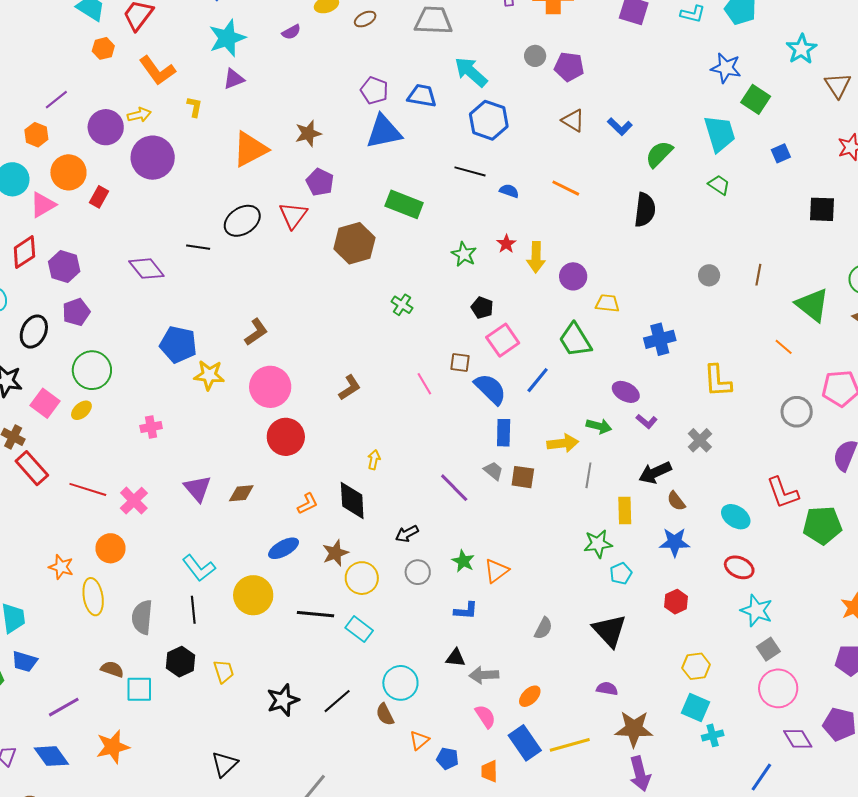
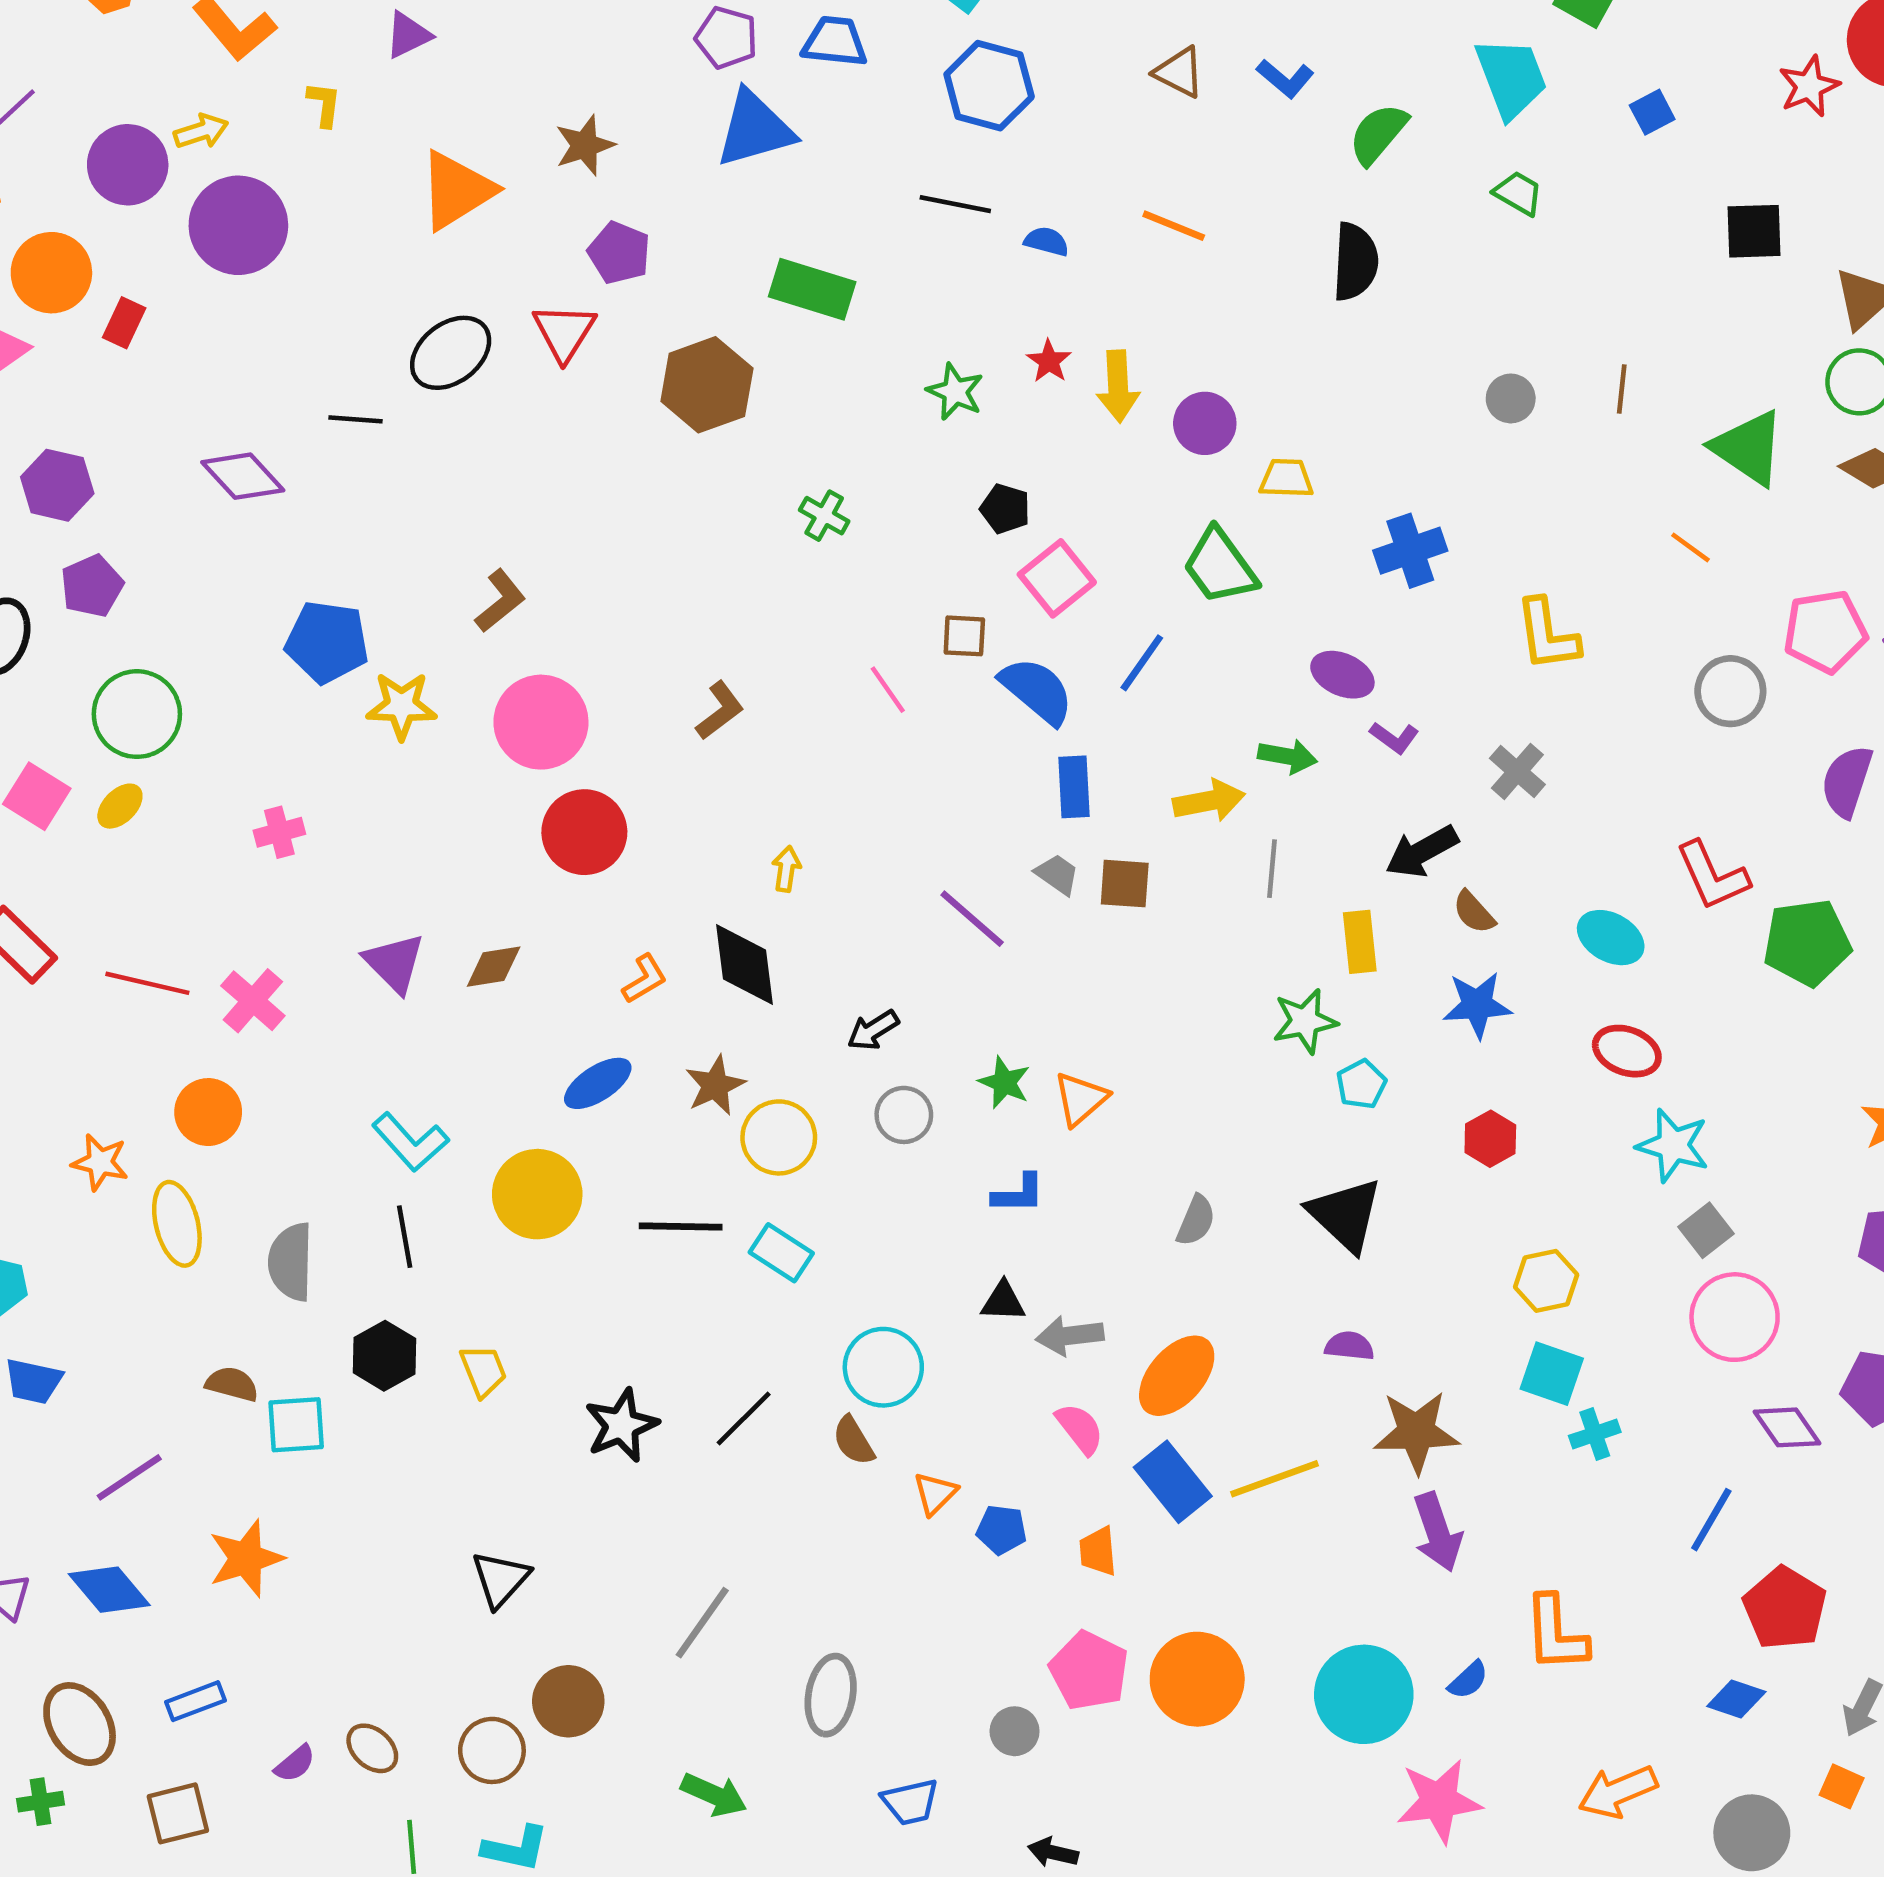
orange ellipse: (530, 696) -> (1177, 1376), size x1.6

